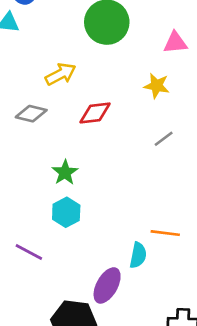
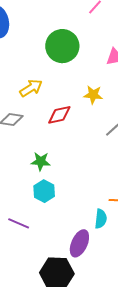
yellow star: (157, 86) -> (93, 95), moved
green star: (65, 172) -> (41, 161), turned -30

